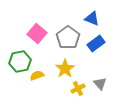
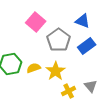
pink square: (37, 34) -> (36, 22), moved
yellow semicircle: (37, 76) -> (34, 68), moved

